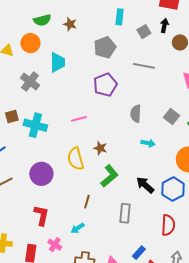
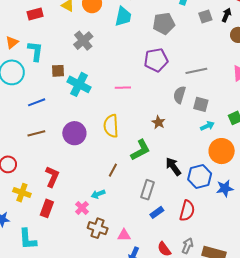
cyan trapezoid: (58, 62) -> (123, 16), moved
gray line: (144, 66) -> (196, 71), moved, turned -35
gray square: (172, 116) -> (201, 104), moved, turned -35
cyan arrow: (148, 143) -> (207, 126), moved, turned -48
brown star: (100, 148) -> (158, 122), moved
red L-shape: (41, 215) -> (52, 177), moved
pink cross: (55, 245) -> (82, 208), moved
blue rectangle: (139, 253) -> (157, 212), moved

